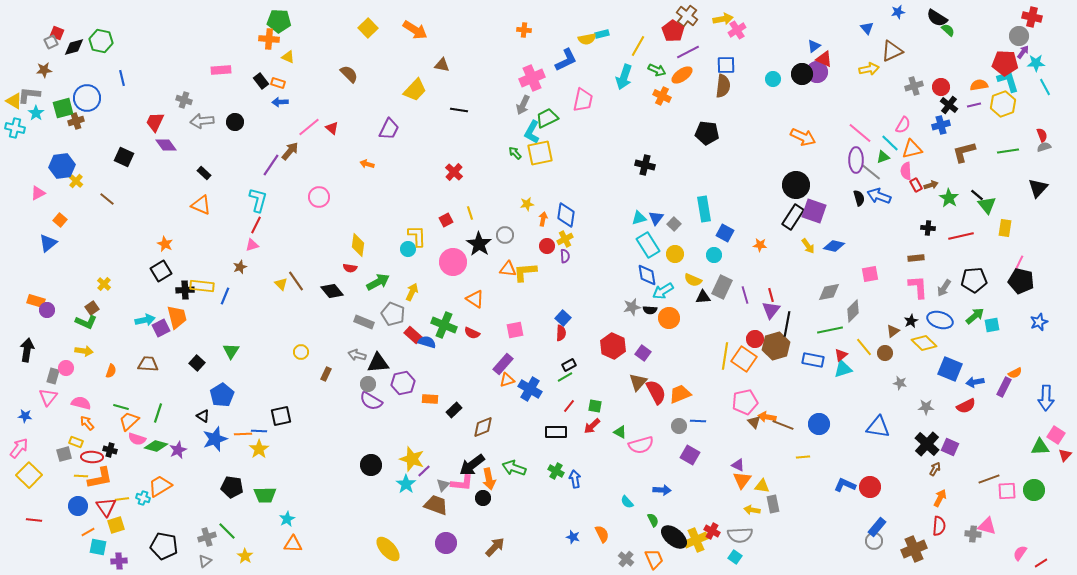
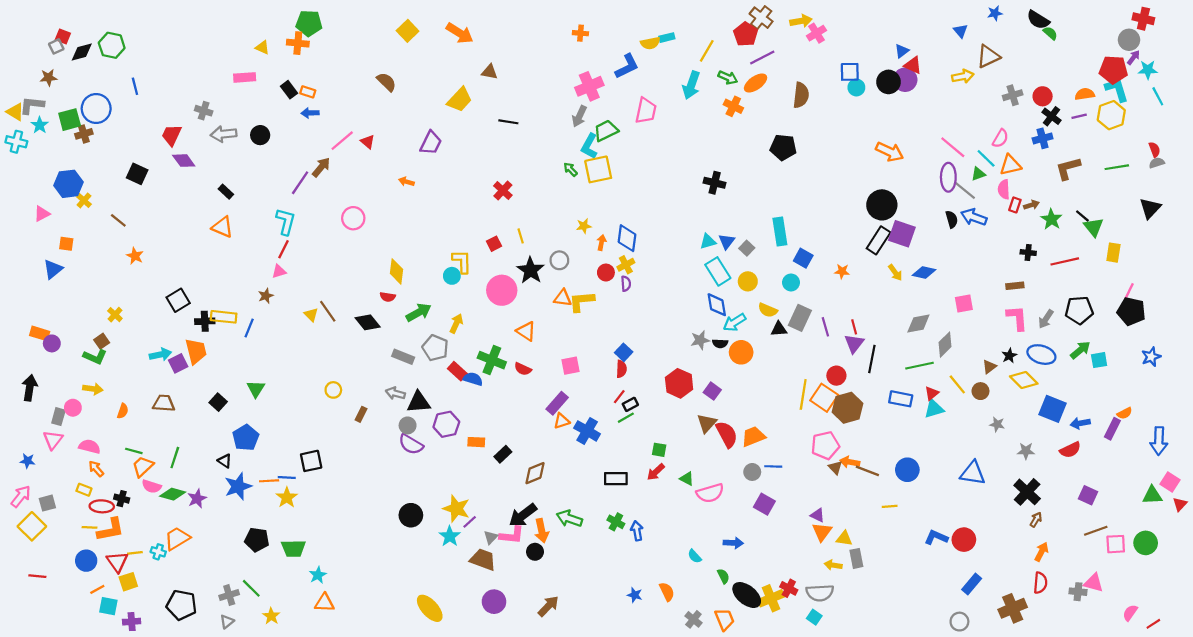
yellow triangle: (288, 57) -> (262, 48), moved
blue square: (726, 65) -> (850, 72), moved
red rectangle: (916, 185) -> (1015, 205), turned 48
orange square: (60, 220) -> (66, 244), turned -32
orange star: (165, 244) -> (135, 256), moved
brown hexagon: (776, 346) -> (848, 408), moved
red line: (569, 406) -> (619, 397), moved
purple square: (950, 447) -> (1088, 495), moved
gray square: (64, 454) -> (47, 503), moved
gray circle: (874, 541) -> (959, 622), moved

